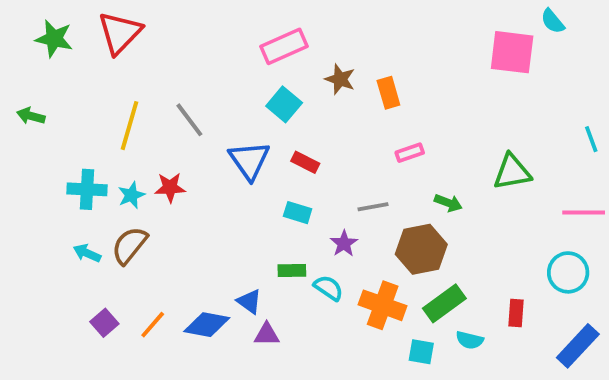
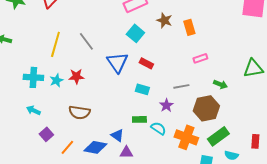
brown semicircle: (129, 245) -> (79, 112), moved, turned -120
purple square: (104, 323) -> (46, 134), moved

